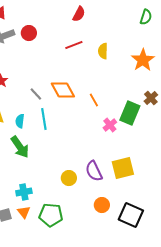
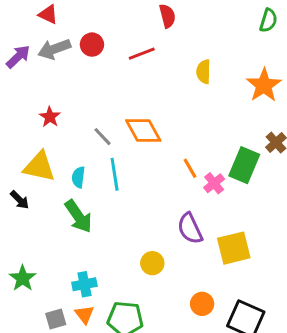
red semicircle: (79, 14) -> (167, 16), turned -42
red line: (74, 45) -> (142, 54), moved
orange line: (94, 100) -> (190, 168), moved
purple semicircle: (94, 171) -> (190, 228), moved

